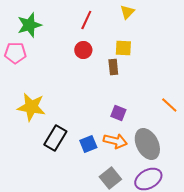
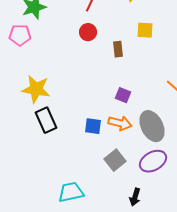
yellow square: (123, 48) -> (145, 30), moved
black rectangle: (55, 138) -> (46, 120), moved, turned -55
blue square: (88, 144) -> (93, 126), turned 30

